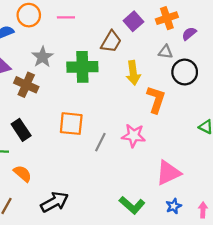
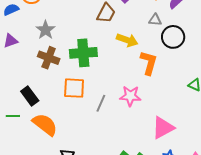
green cross: (82, 67) -> (83, 53), moved
yellow arrow: (133, 73) -> (127, 40), turned -60
brown cross: (26, 85) -> (49, 58), moved
orange semicircle: (23, 174) -> (45, 125), moved, size x1.5

